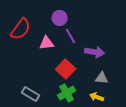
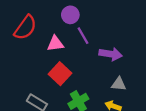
red square: (66, 69) -> (60, 74), moved

